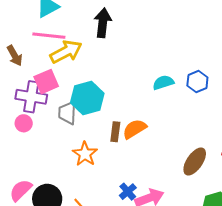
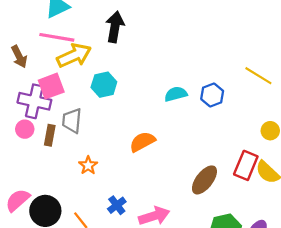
cyan hexagon: (87, 98) -> (104, 85), moved, size x0.7
brown rectangle: (115, 132) -> (50, 135), moved
orange star: (85, 154) -> (88, 165), size x0.7
blue cross: (128, 192) -> (117, 205), moved

